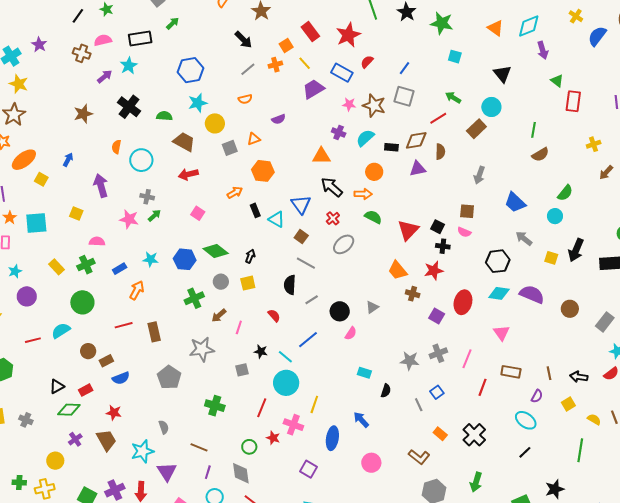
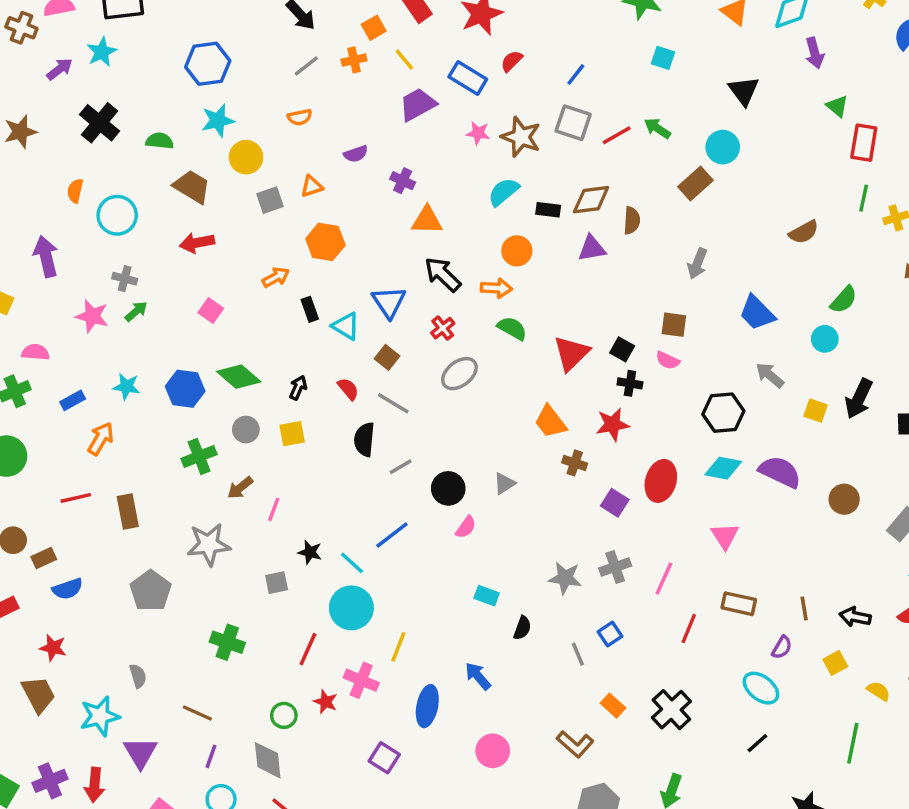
red line: (438, 118) -> (617, 135), moved
green line: (534, 130) -> (864, 198), moved
purple cross: (339, 133) -> (403, 181), moved
red semicircle: (274, 315) -> (348, 389), moved

